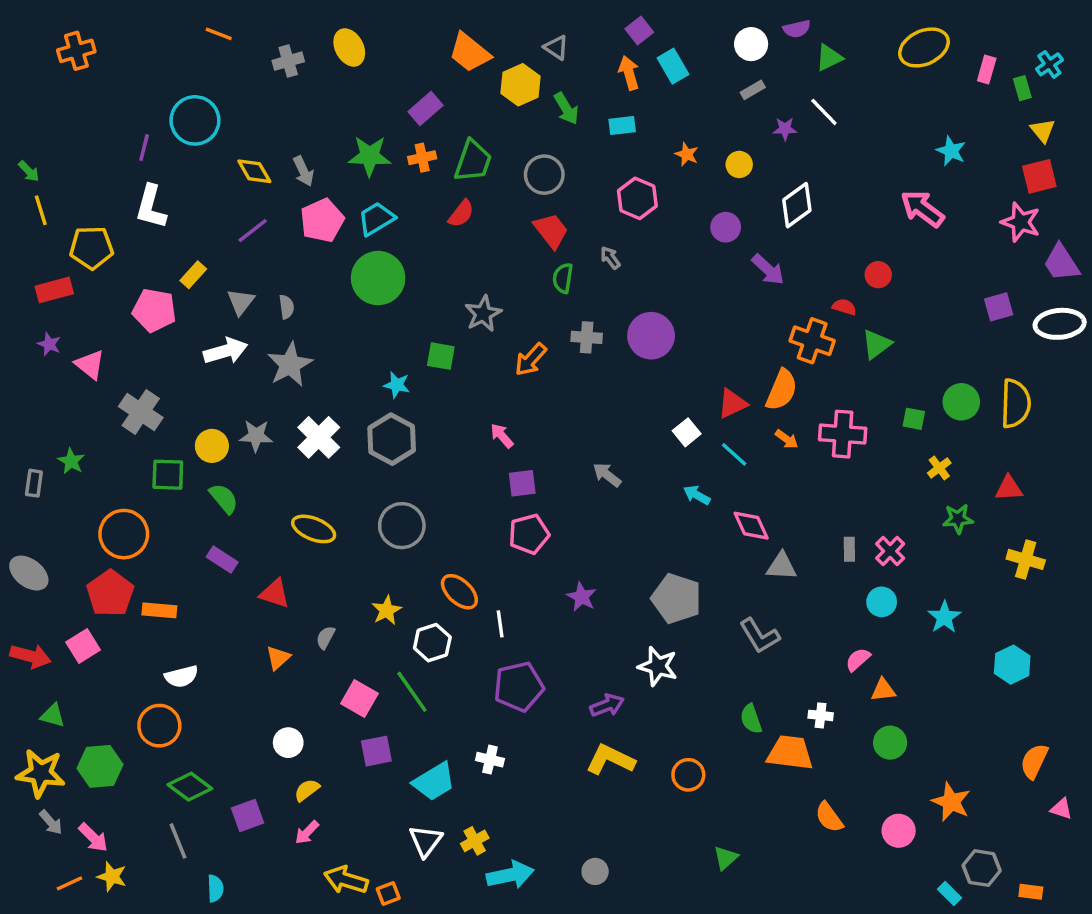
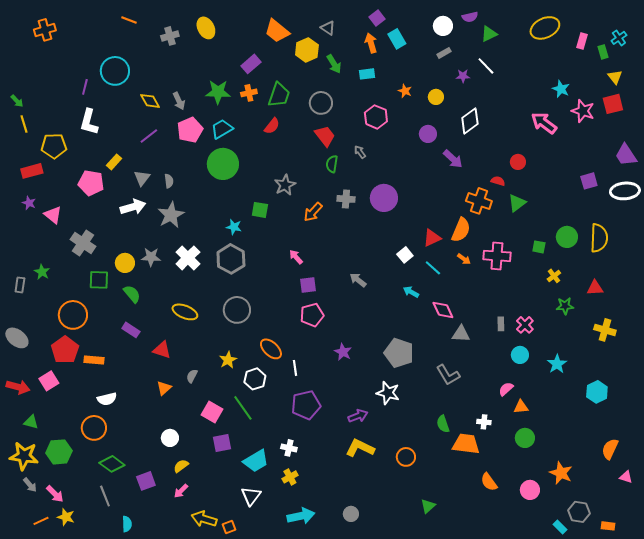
pink star: (1021, 222) -> (583, 111), moved
yellow cross: (475, 841) -> (290, 477), moved

